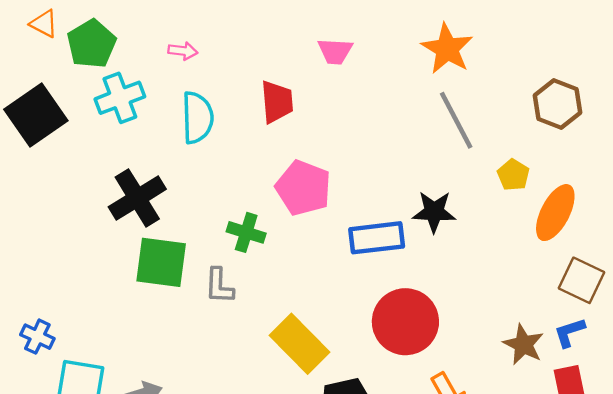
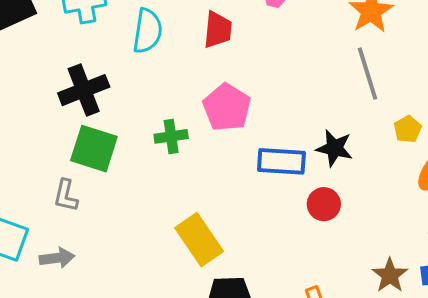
green cross: (246, 232) -> (171, 136), turned -36
gray L-shape: (219, 286) -> (66, 196), moved
red circle: (405, 322) -> (324, 204), moved, size x0.6

